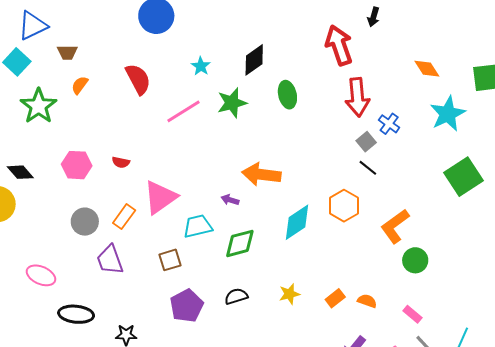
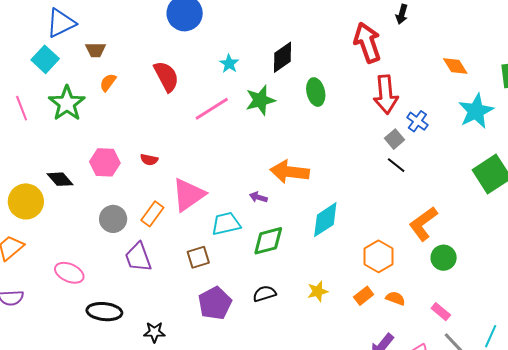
black diamond: (20, 172) -> (60, 179), moved
orange hexagon: (344, 206) -> (379, 256), moved

